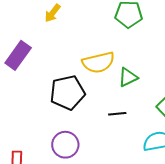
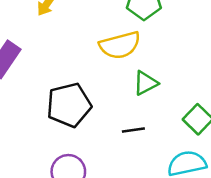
yellow semicircle: (98, 62) -> (120, 45), moved

